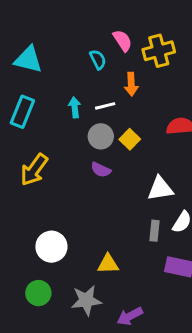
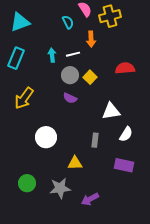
cyan triangle: (28, 59) -> (20, 22), turned -35
gray rectangle: (154, 231) -> (95, 140), moved
white circle: (51, 247) -> (46, 137), moved

